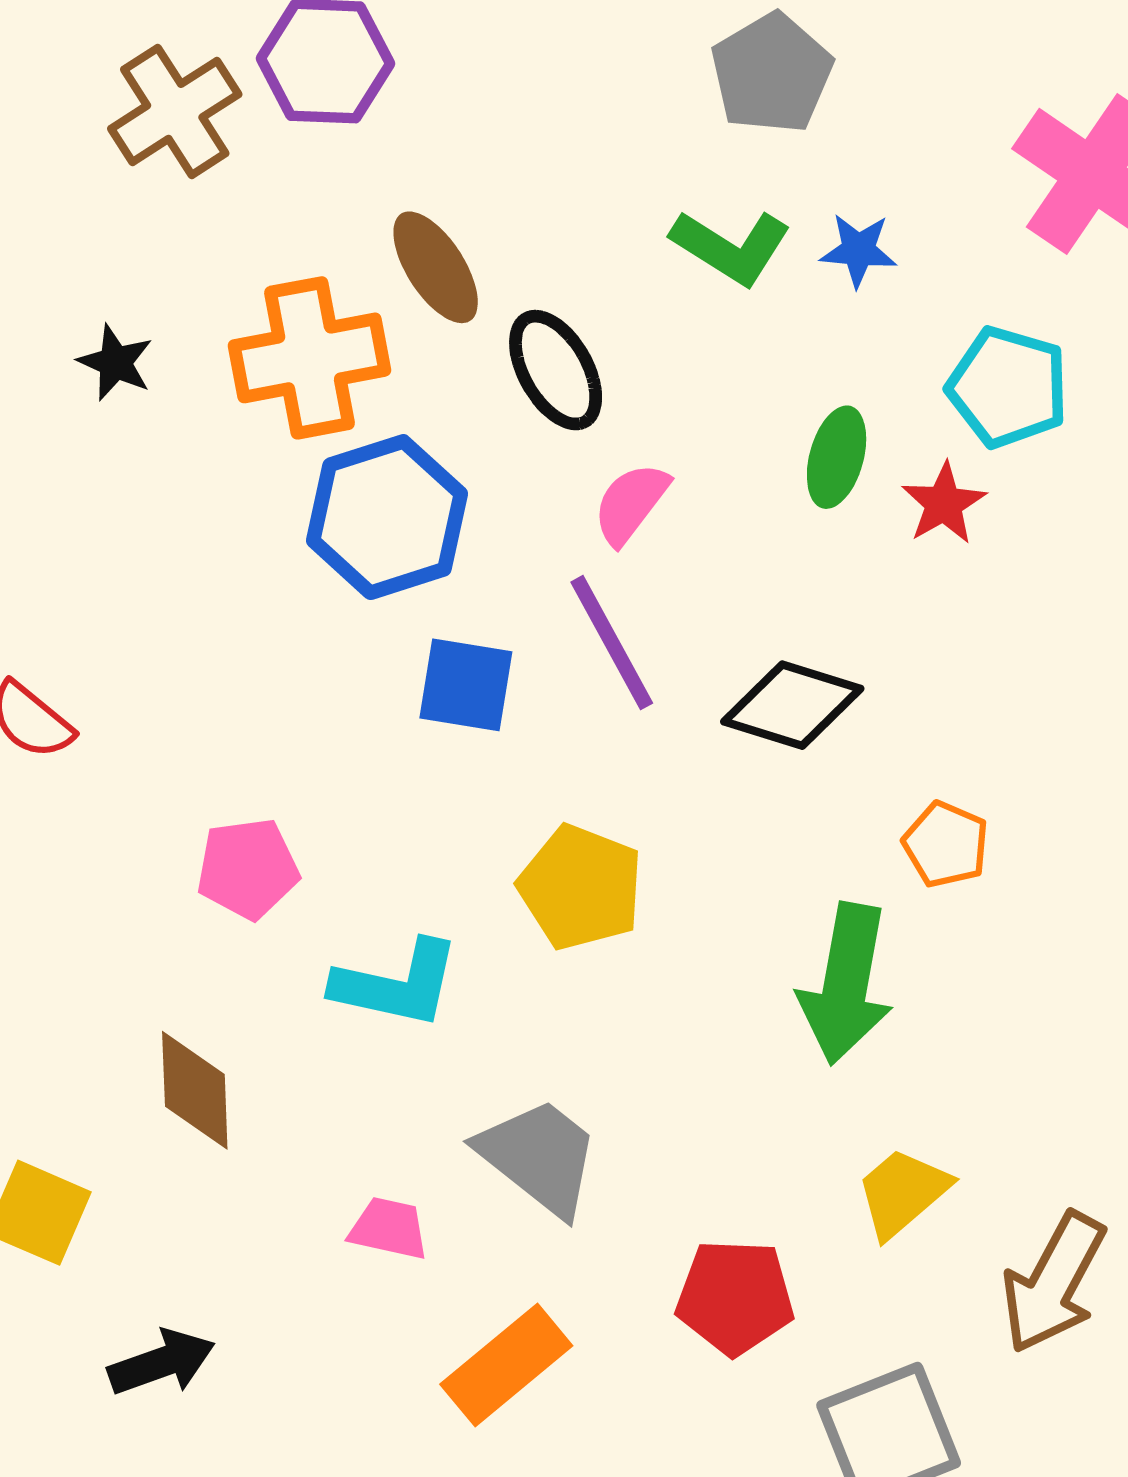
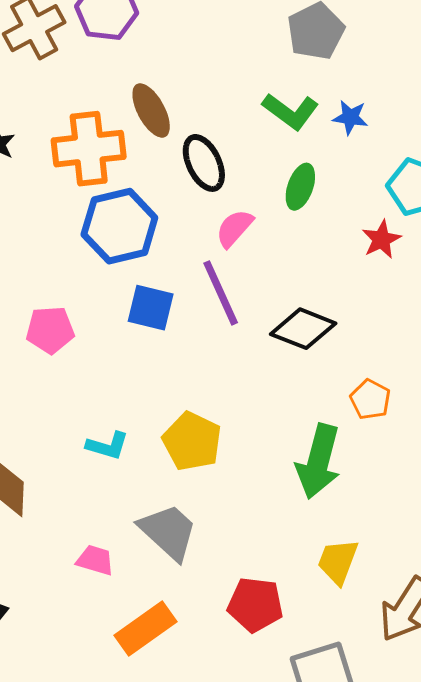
green ellipse: (837, 457) -> (300, 187), moved
pink pentagon: (248, 869) -> (50, 330), moved
yellow pentagon: (581, 887) -> (192, 441), moved
cyan L-shape: (397, 984) -> (107, 446), size x0.7
yellow trapezoid: (903, 1193) -> (338, 561), turned -33

